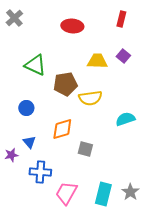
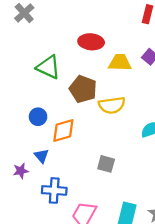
red ellipse: (72, 26) -> (91, 42), moved
brown pentagon: (65, 84) -> (83, 89), turned 30
orange diamond: (62, 129) -> (63, 131), moved

